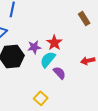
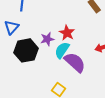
purple semicircle: (59, 73) -> (75, 62), size x1.6

